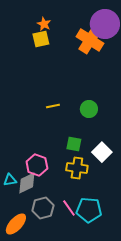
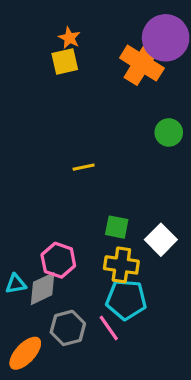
green circle: (89, 109) -> (169, 132), moved
cyan pentagon: (89, 210) -> (126, 300), moved

